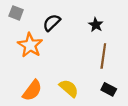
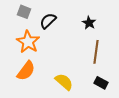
gray square: (16, 13) -> (24, 12), moved
orange semicircle: (32, 90) -> (26, 71), moved

